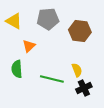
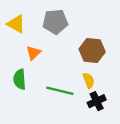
brown hexagon: (80, 31) -> (92, 50), moved

